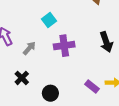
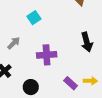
purple cross: (64, 46) -> (47, 55), moved

